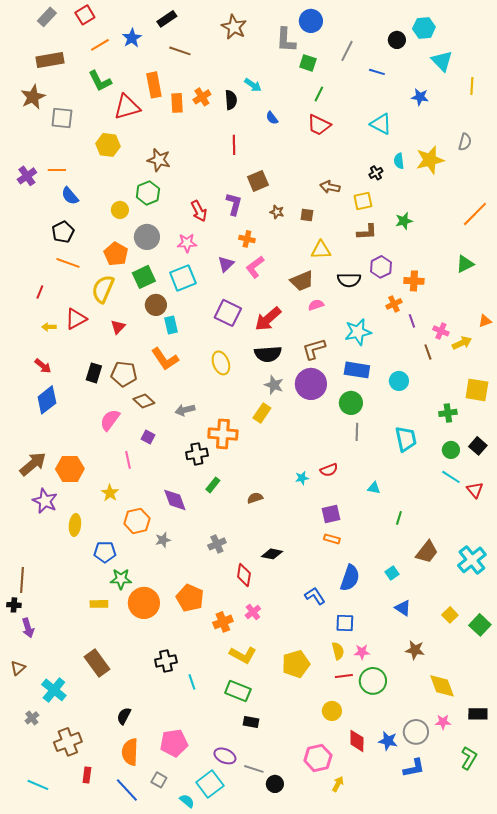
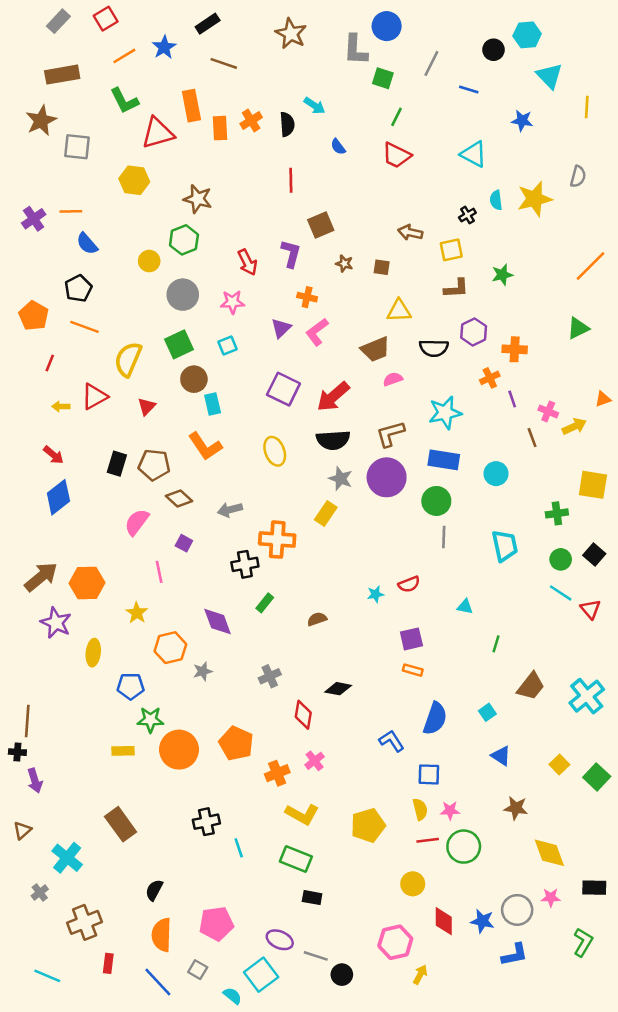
orange pentagon: (116, 254) -> (34, 316), moved
cyan square: (183, 278) -> (227, 346), size x0.6

